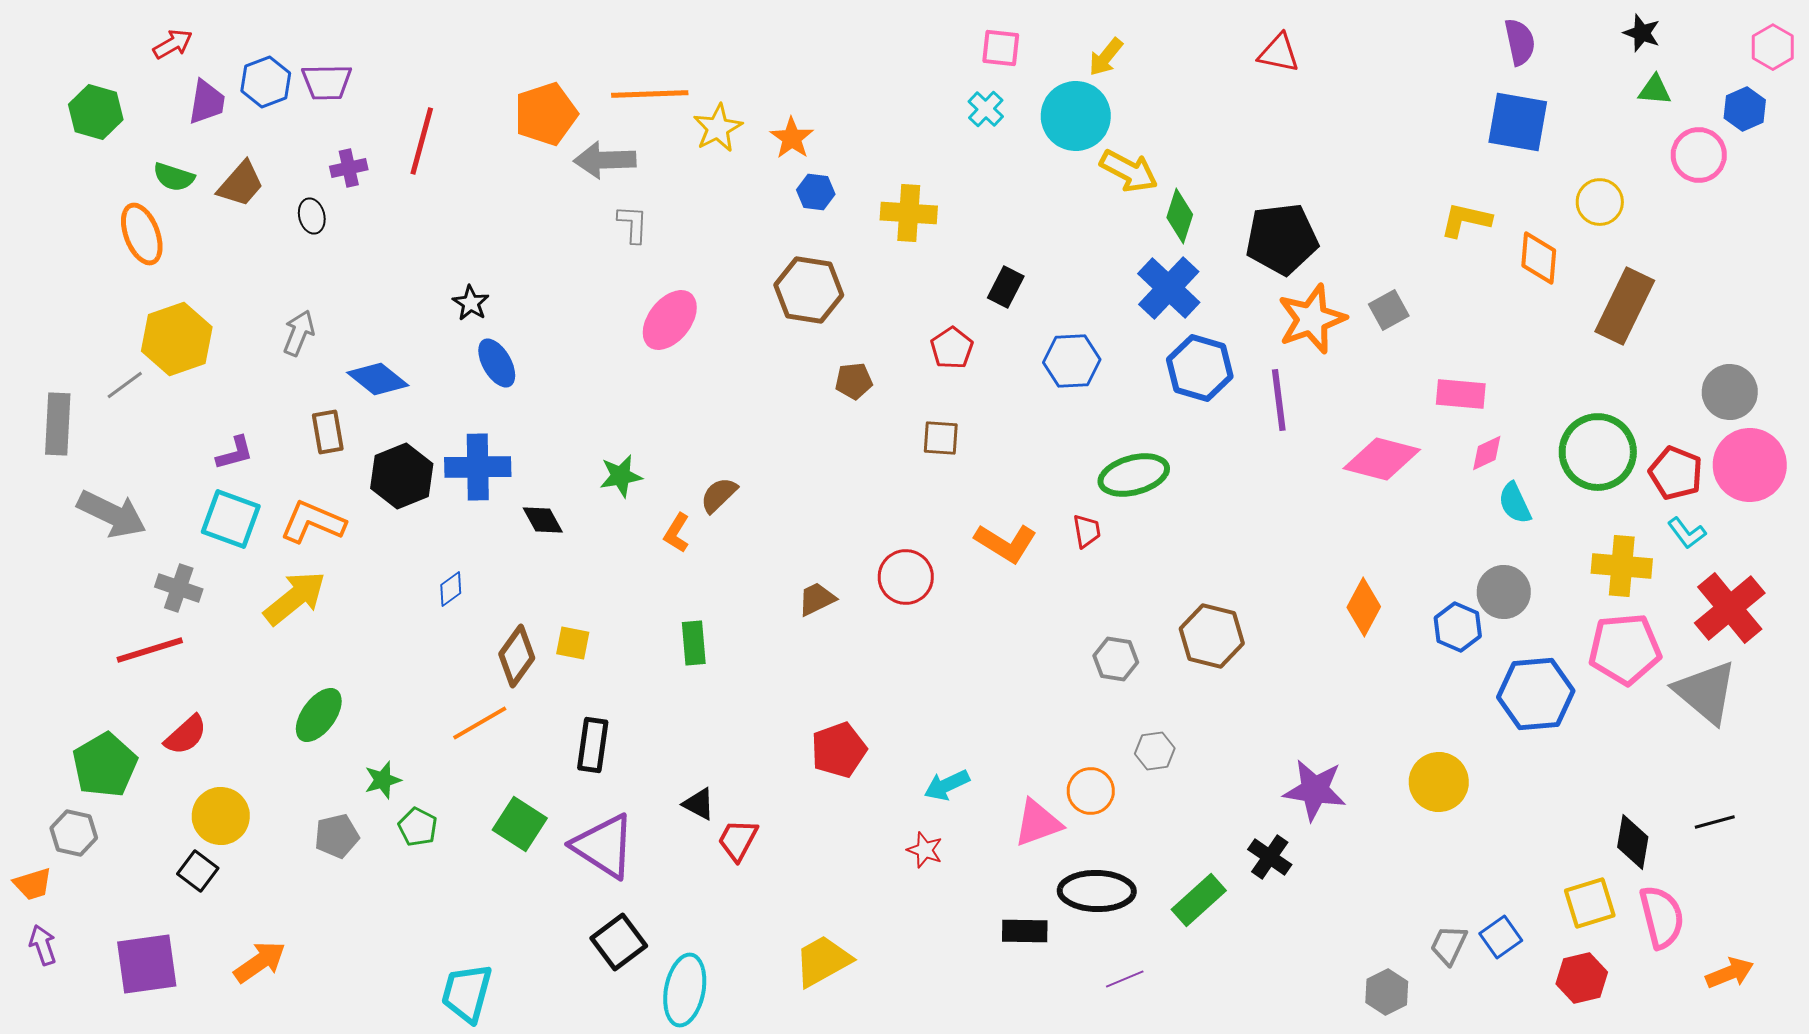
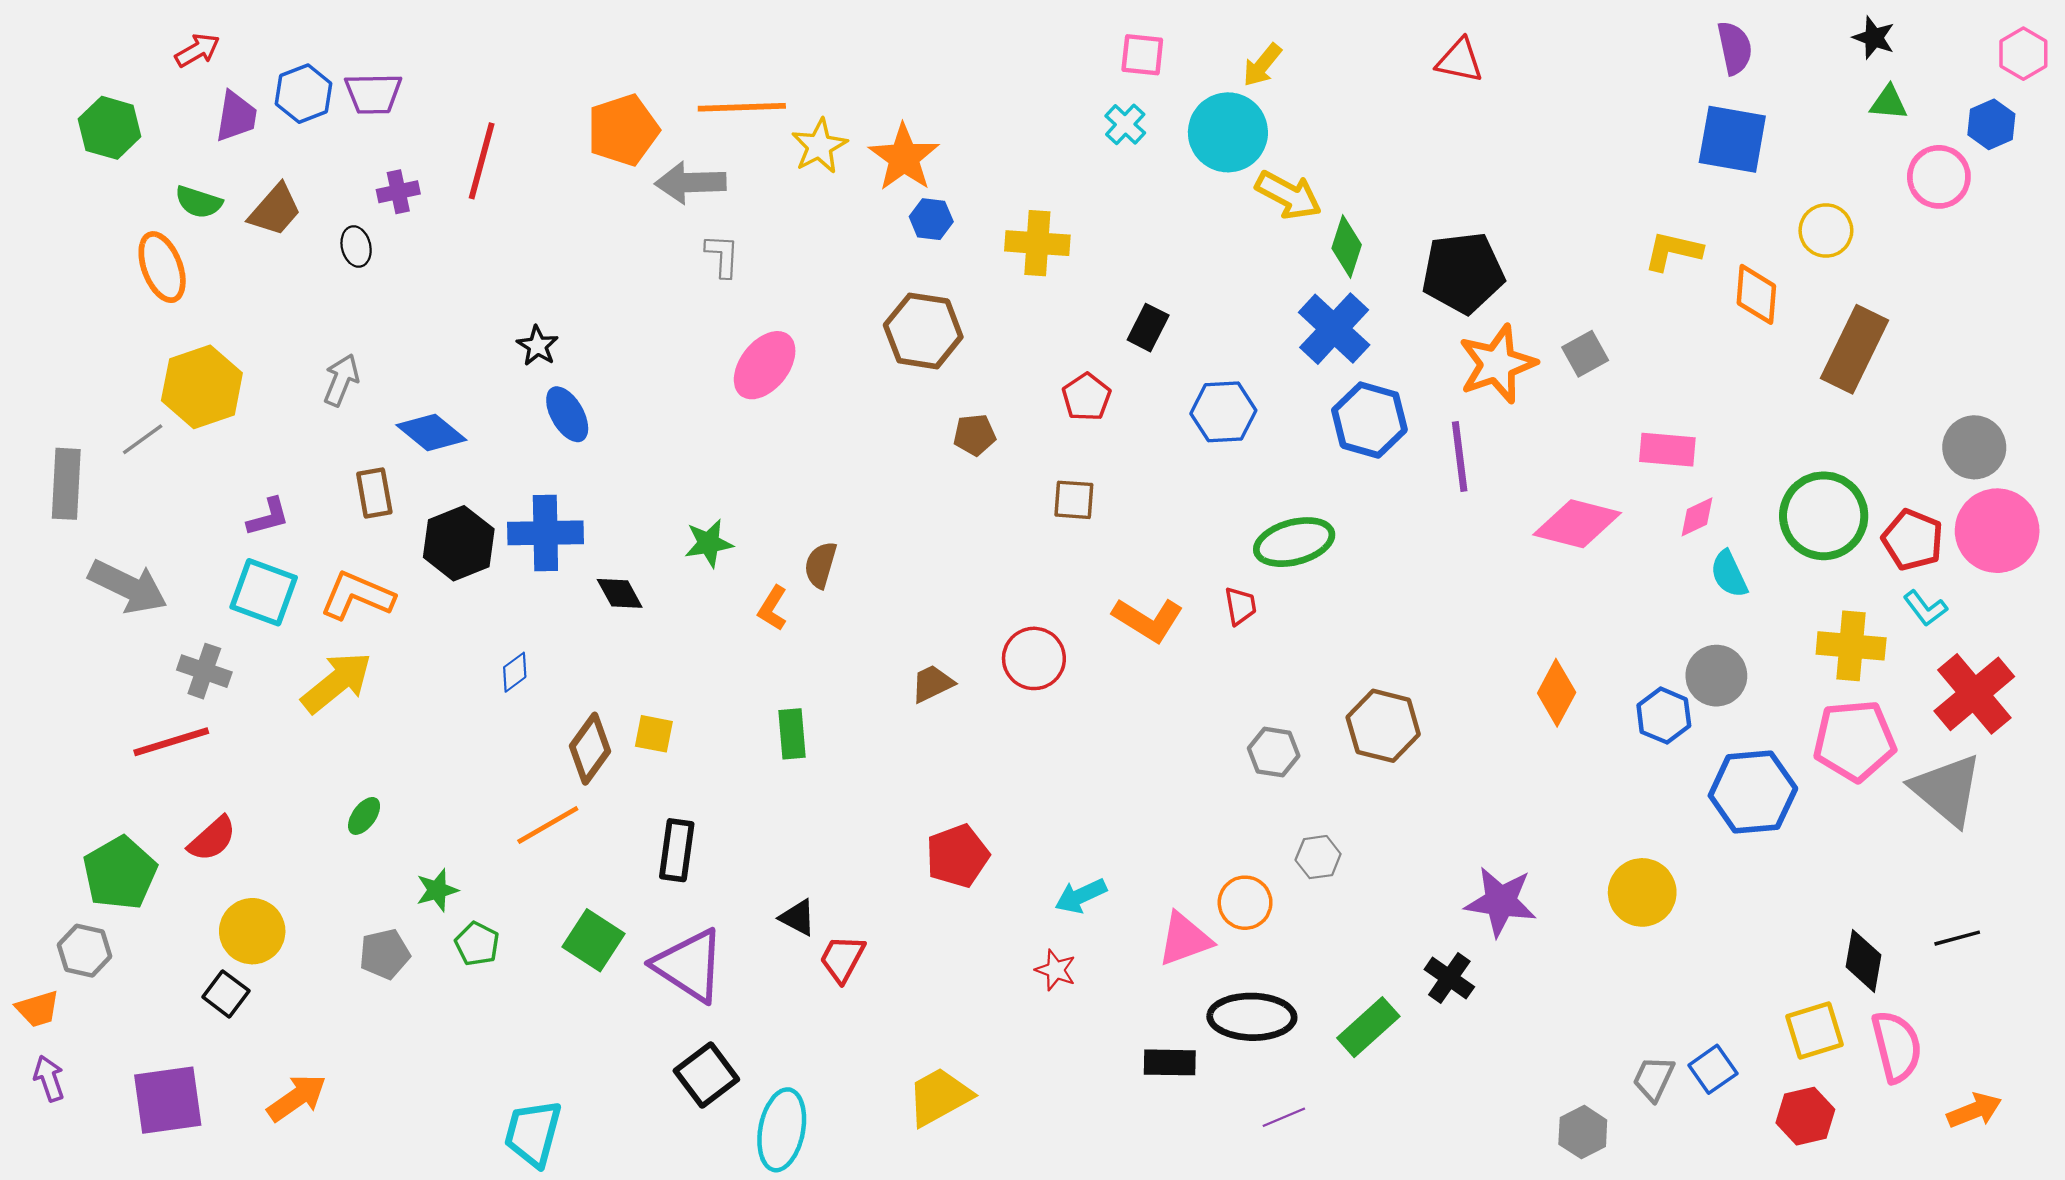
orange star: (792, 138) -> (904, 157), size x1.4
brown semicircle: (719, 495) -> (821, 565), turned -30
green ellipse: (319, 715) -> (364, 816), size x0.6

